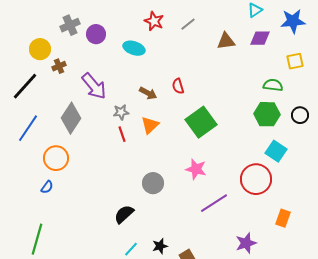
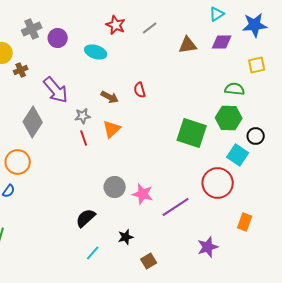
black circle: (300, 115) -> (256, 136), moved
green square: (201, 122) -> (192, 133), moved, turned -36
pink star: (196, 169) -> (143, 194), moved
black star: (160, 246) -> (126, 237), moved

